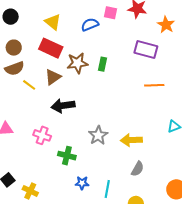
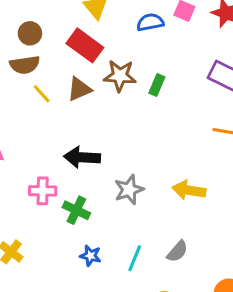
black arrow: (63, 106) -> (82, 157), moved
pink cross: (42, 135) -> (43, 191), moved, turned -30
yellow arrow: (131, 140) -> (189, 190), moved
cyan line: (107, 189) -> (135, 258), moved

